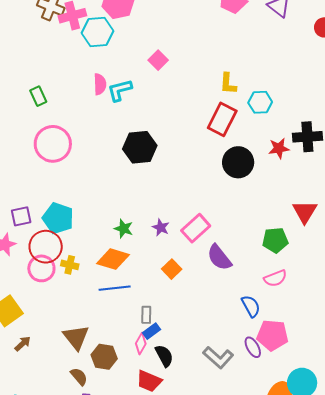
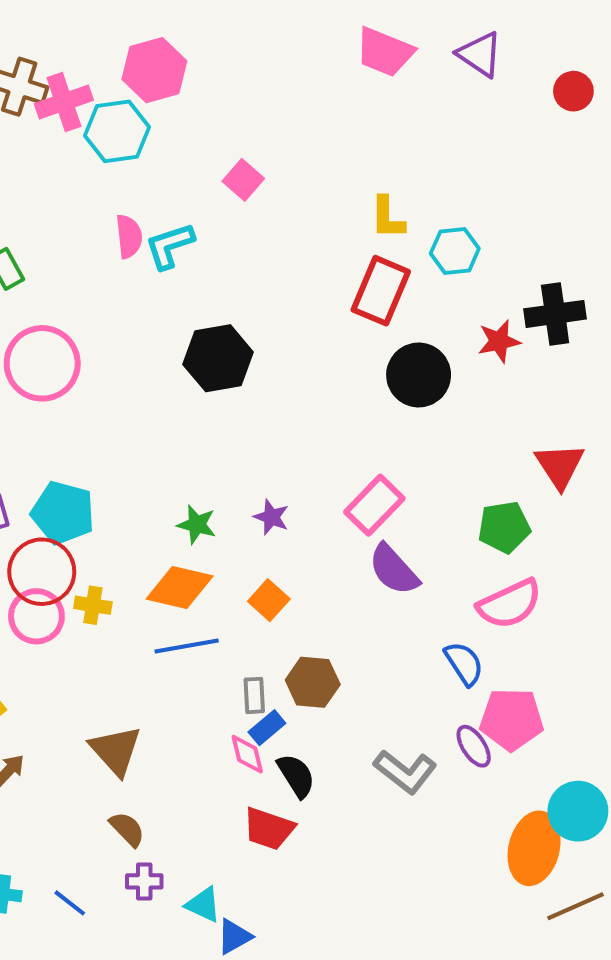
pink rectangle: (196, 228) -> (374, 505), moved
orange square: (172, 269) -> (269, 600), moved
pink semicircle: (275, 278) -> (510, 604), size x1.4
pink diamond: (141, 344) -> (247, 754), turned -40
brown hexagon: (104, 357) -> (313, 682), moved

